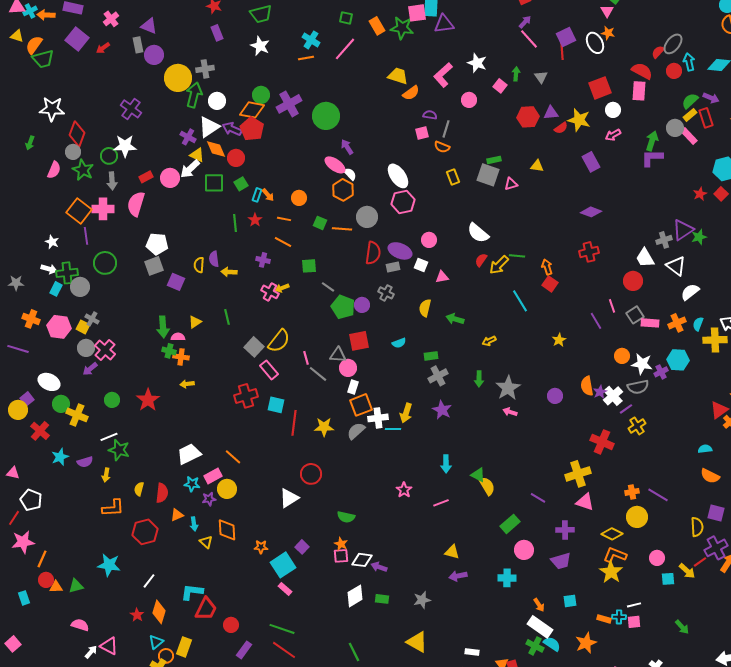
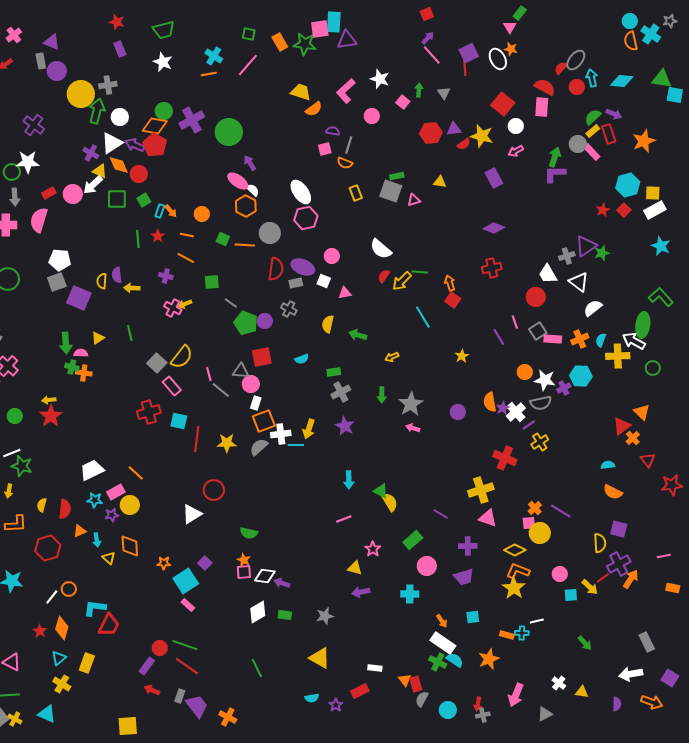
red square: (600, 88) -> (503, 104), turned -30
purple square: (176, 282) -> (79, 298), size x1.4
yellow arrow: (187, 384) -> (49, 400), moved
pink star: (404, 490) -> (373, 549), moved
orange cross: (632, 492) -> (535, 508), turned -32
pink square: (634, 622) -> (529, 523), moved
red circle: (231, 625) -> (160, 648), moved
orange circle: (166, 656) -> (69, 589), moved

